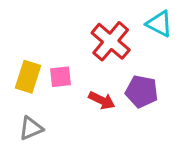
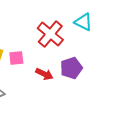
purple pentagon: (142, 91) -> (71, 68), turned -30

